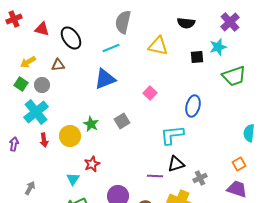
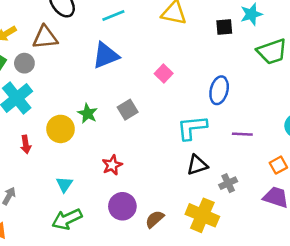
brown triangle: (58, 65) -> (45, 37), size x1.5
red arrow: (44, 140) -> (26, 144), moved
red star: (92, 164) -> (112, 165), moved
purple line: (155, 176) -> (242, 134), moved

